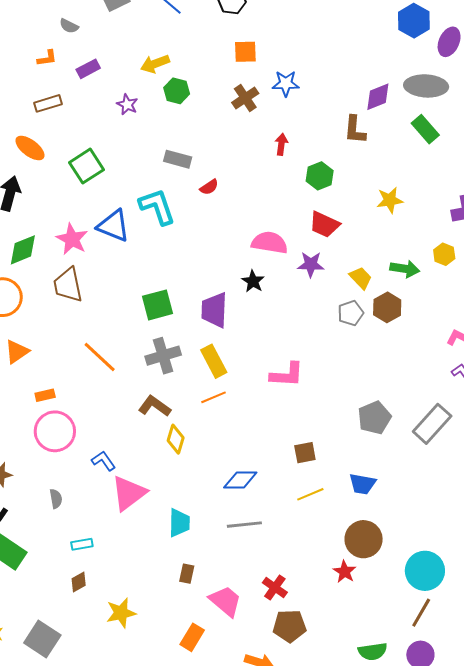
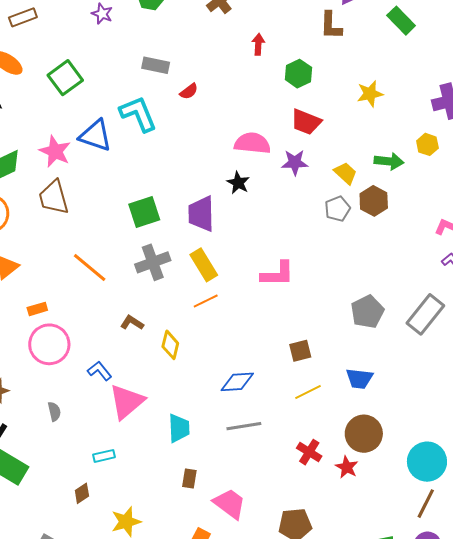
brown L-shape: (155, 406) -> (132, 323), moved, size x0.7
cyan rectangle: (82, 544) -> (104, 456), moved
red cross: (275, 588) -> (309, 452), moved

